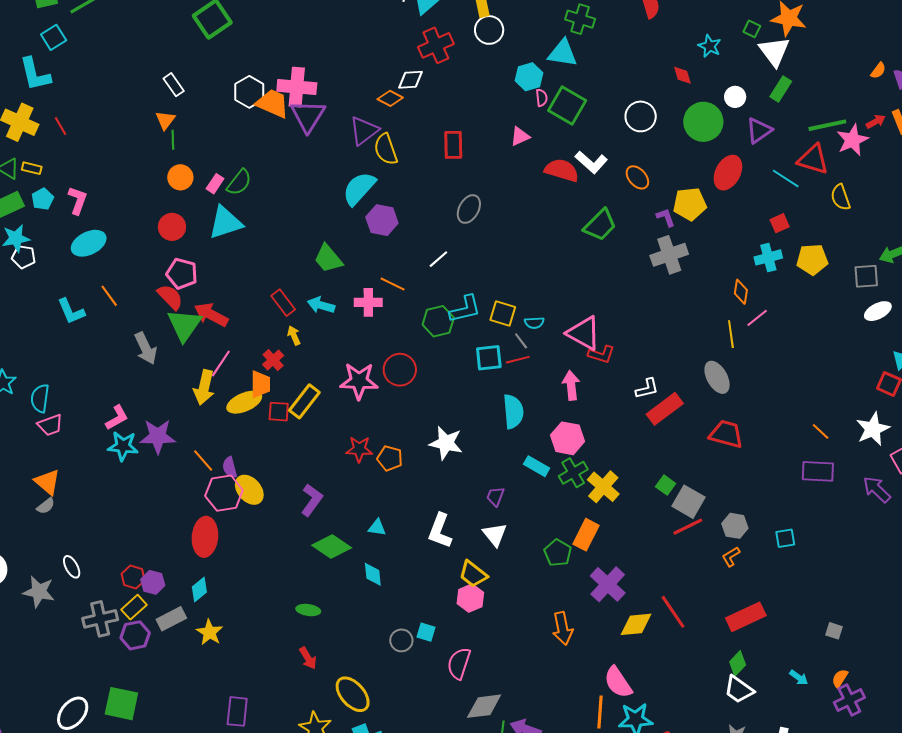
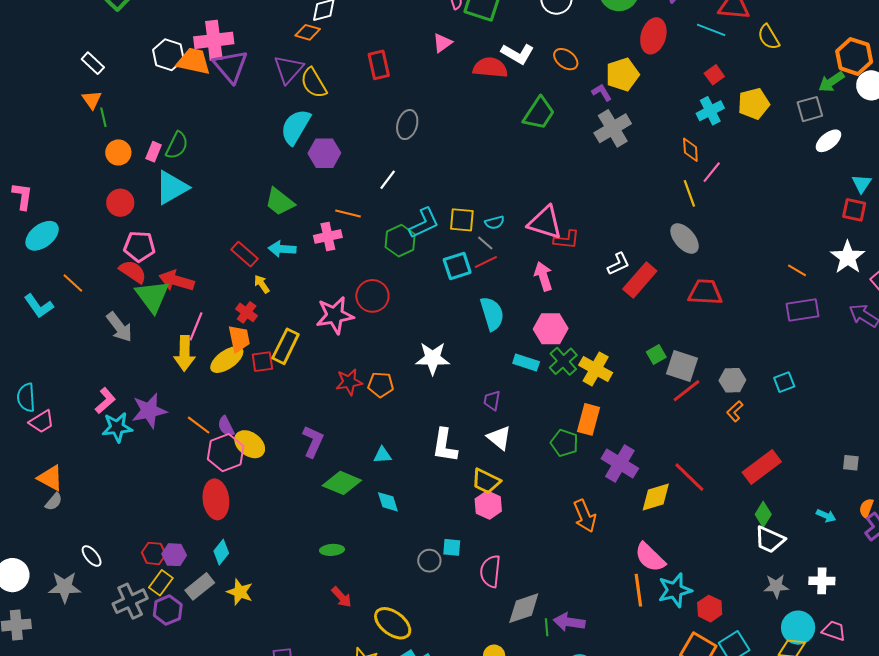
green square: (666, 485) -> (656, 354), turned 36

